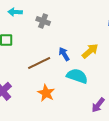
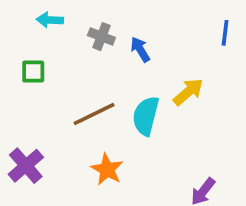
blue arrow: (64, 54) -> (140, 49), moved
cyan semicircle: (77, 76) -> (146, 116), moved, turned -95

